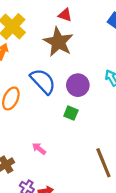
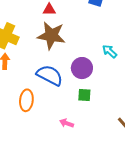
pink arrow: (39, 149) -> (67, 123), moved

